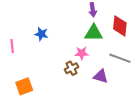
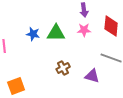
green triangle: (94, 33) -> (56, 33), moved
pink star: (82, 53) -> (84, 30), moved

